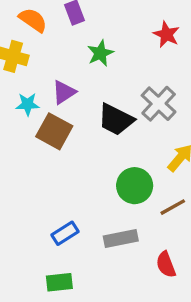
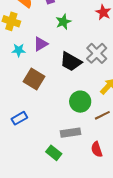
brown square: (54, 131) -> (34, 79), moved
blue rectangle: (65, 233) -> (19, 118), moved
green rectangle: (59, 282) -> (54, 153), moved, turned 42

